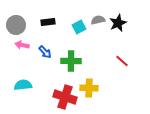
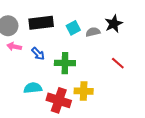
gray semicircle: (98, 20) -> (93, 32), moved
black rectangle: (48, 22) -> (41, 23), size x1.6
cyan semicircle: (23, 85) -> (33, 88), moved

